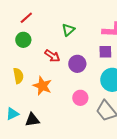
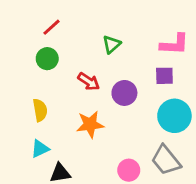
orange star: (42, 86) -> (90, 124), moved, turned -30
pink circle: (80, 98) -> (129, 170), moved
cyan triangle: (12, 114) -> (40, 149), moved

